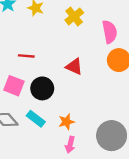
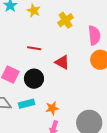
red line: (26, 56) -> (34, 48), moved
cyan rectangle: (36, 119) -> (27, 104), turned -56

